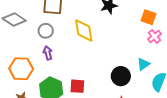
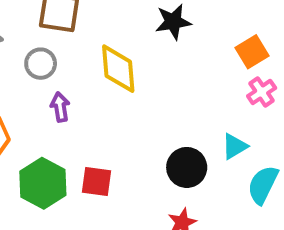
orange square: (148, 17) -> (252, 52), turned 35
purple arrow: (48, 53) -> (60, 107), moved

